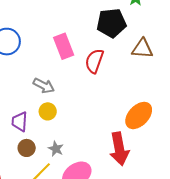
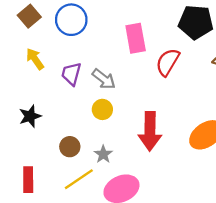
purple trapezoid: (20, 122) -> (71, 74), moved
red arrow: (119, 149) -> (150, 131), moved

